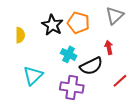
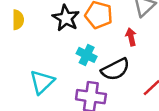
yellow semicircle: (20, 35) -> (18, 20), moved
red arrow: (109, 47) -> (131, 37), moved

